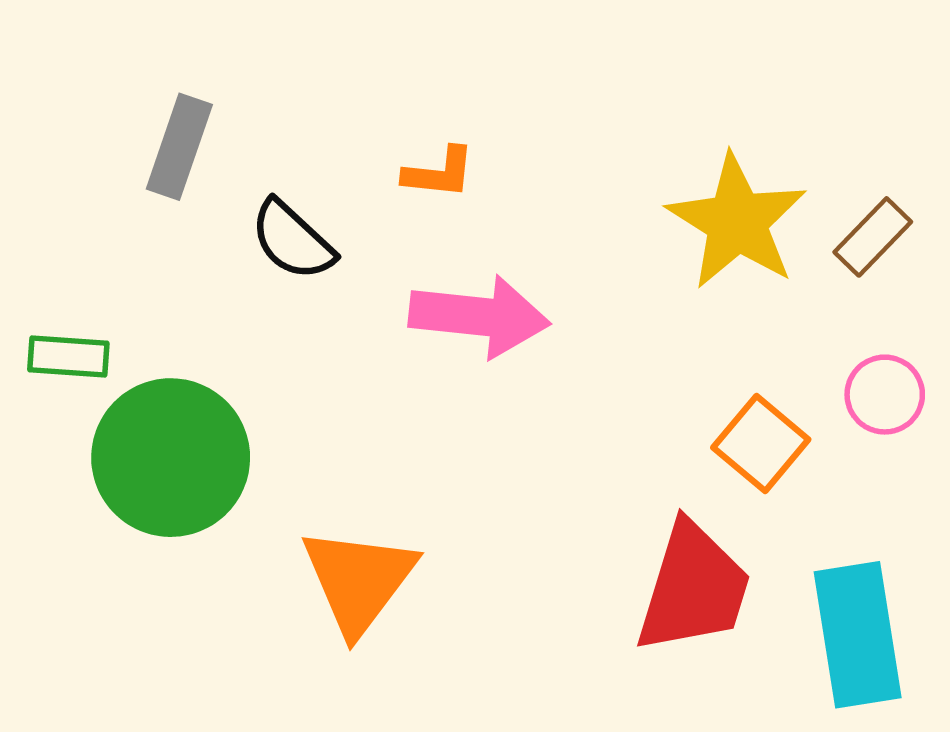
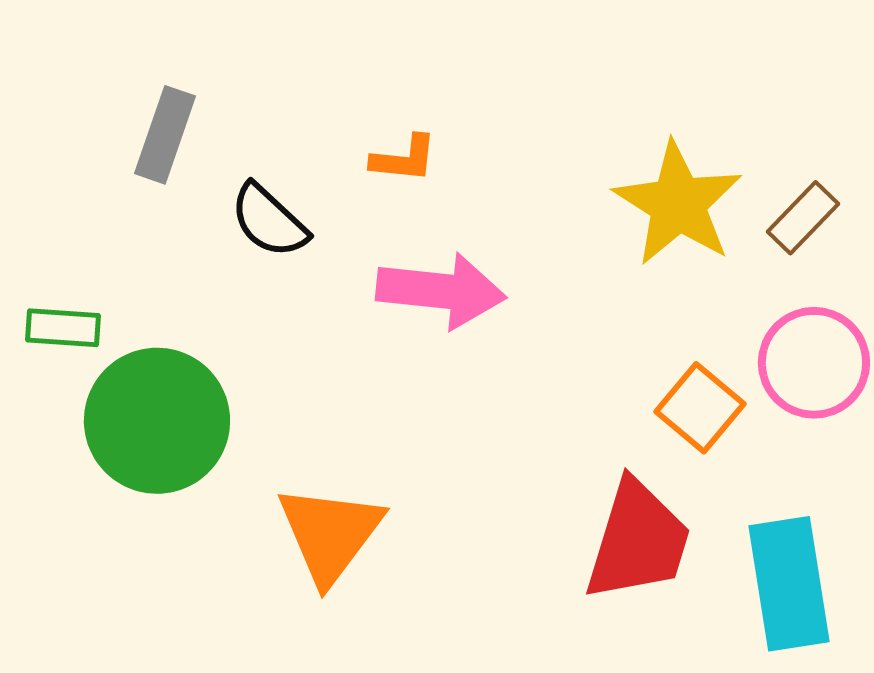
pink circle: (885, 395) -> (814, 363), size x1.5

